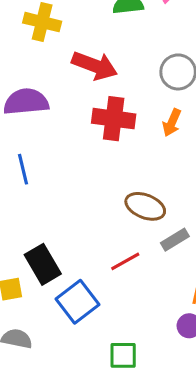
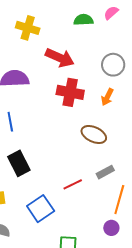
brown ellipse: (145, 206) -> (94, 135), moved
black rectangle: (43, 264) -> (19, 163), moved

